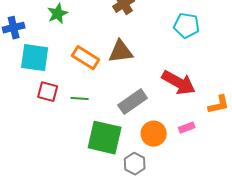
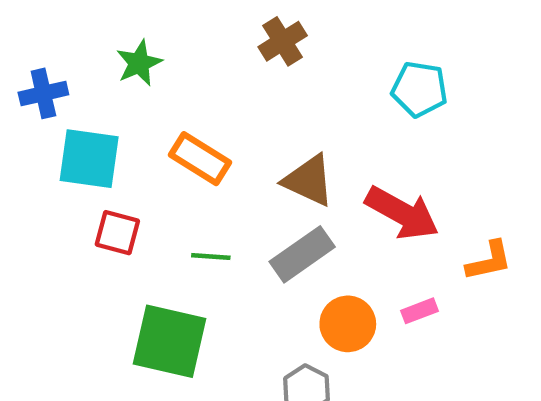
brown triangle: (121, 52) -> (309, 180), moved, turned 32
green line: (80, 99) -> (211, 256), moved
green square: (105, 138) -> (170, 341), moved

